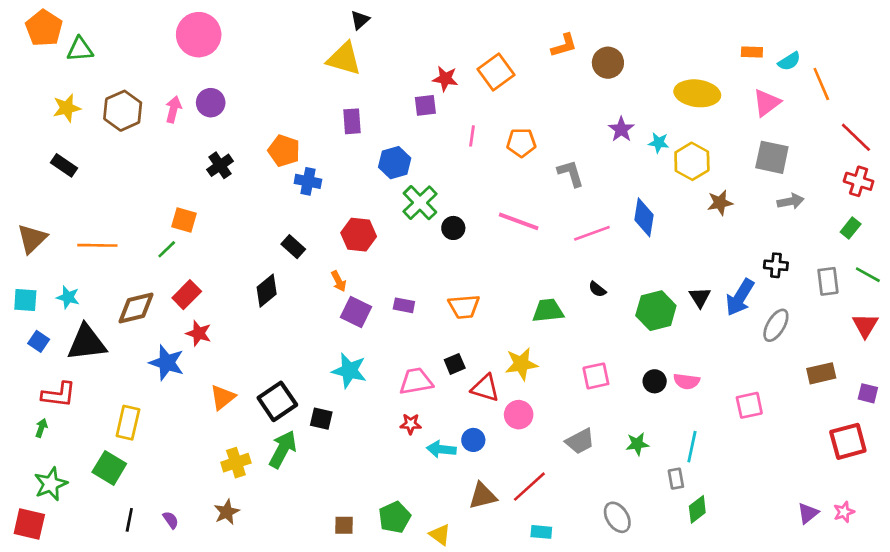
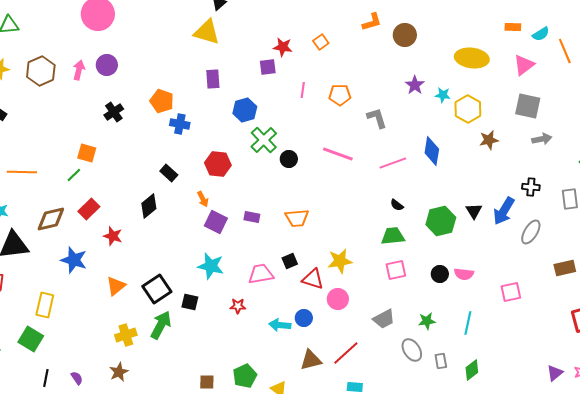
orange square: (496, 72) -> (321, 42), size x0.6
green trapezoid: (548, 311) -> (393, 236), moved
red star: (199, 333) -> (113, 236), moved
red star: (411, 424) -> (238, 306), moved
gray rectangle: (676, 479) -> (441, 361), moved
gray ellipse: (617, 517) -> (412, 350), moved

